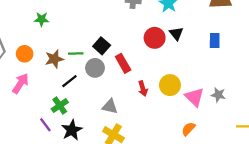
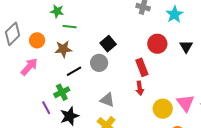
black triangle: (176, 34) -> (186, 47), moved
green line: (76, 54) -> (70, 27), moved
red rectangle: (123, 63) -> (142, 67), moved
yellow circle: (170, 85) -> (163, 109), moved

